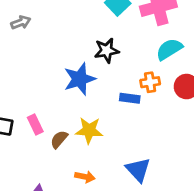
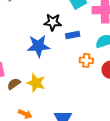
black star: (107, 50) -> (53, 22), moved
blue rectangle: (130, 98) -> (73, 35), moved, turned -32

